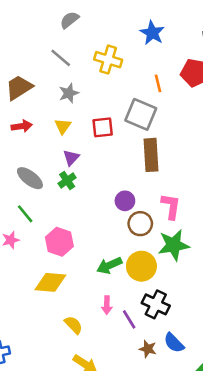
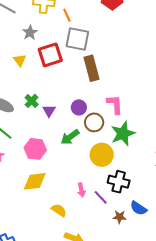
orange line: (158, 83) -> (67, 15), moved
gray star: (69, 93) -> (30, 33), moved
red square: (103, 127) -> (50, 55), size x1.4
purple triangle: (71, 158) -> (49, 111), moved
green arrow: (109, 265) -> (70, 137), moved

